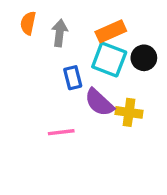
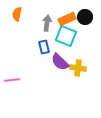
gray arrow: (60, 33) -> (47, 23), moved
black circle: (144, 58) -> (85, 17), moved
pink line: (61, 132) -> (12, 80), moved

